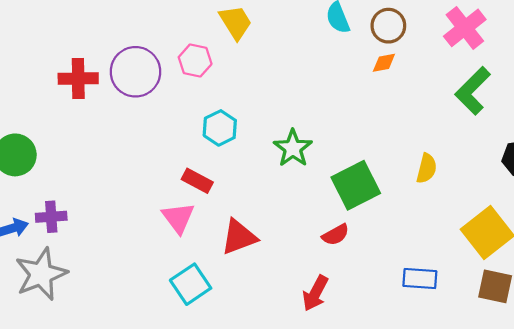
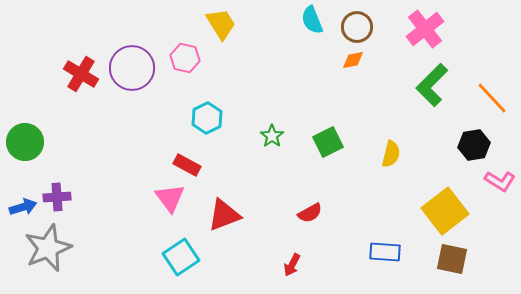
red cross: (78, 79) -> (81, 74), turned 32
green star: (293, 148) -> (272, 136), size x0.7
green square: (356, 185) -> (328, 142), moved, size x0.7
red arrow: (315, 293) -> (292, 265), size x0.7

